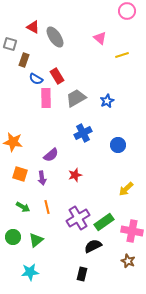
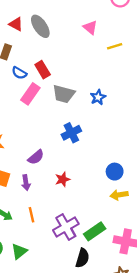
red triangle: (33, 27) -> (16, 24), moved
pink rectangle: (46, 98) -> (30, 94), turned 36
gray trapezoid: (76, 98) -> (64, 94), turned -135
blue circle: (118, 145) -> (115, 172), moved
yellow arrow: (126, 189) -> (119, 195), turned 35
black semicircle: (93, 246) -> (82, 258), turned 132

